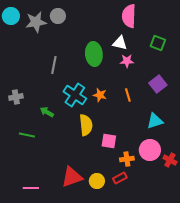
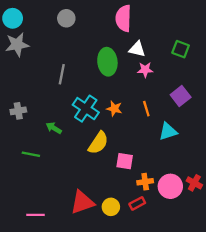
pink semicircle: (129, 16) -> (123, 18), moved
gray star: (36, 22) -> (17, 45), moved
cyan triangle: (155, 121) -> (168, 131), moved
yellow semicircle: (86, 125) -> (98, 143), turned 40
pink circle: (150, 150) -> (170, 186), moved

